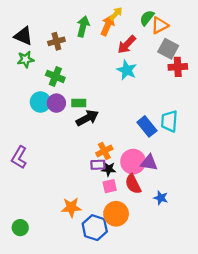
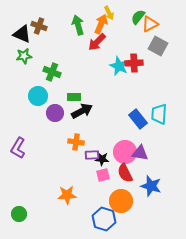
yellow arrow: (116, 14) -> (109, 13), turned 112
green arrow: (83, 26) -> (78, 25), turned -30
brown cross: (56, 41) -> (39, 26), moved, turned 35
red arrow: (127, 45) -> (97, 42), moved
red cross: (178, 67) -> (134, 63), moved
purple circle: (56, 103) -> (55, 113), moved
orange cross: (104, 151) -> (76, 142), moved, turned 35
blue star: (161, 198) -> (151, 186), size x1.5
orange circle: (116, 214) -> (121, 201), moved
blue hexagon: (95, 228) -> (104, 219), moved

